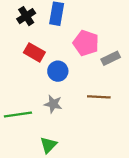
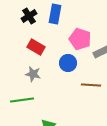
blue circle: (58, 71) -> (68, 63), moved
gray star: (53, 104) -> (33, 74), moved

